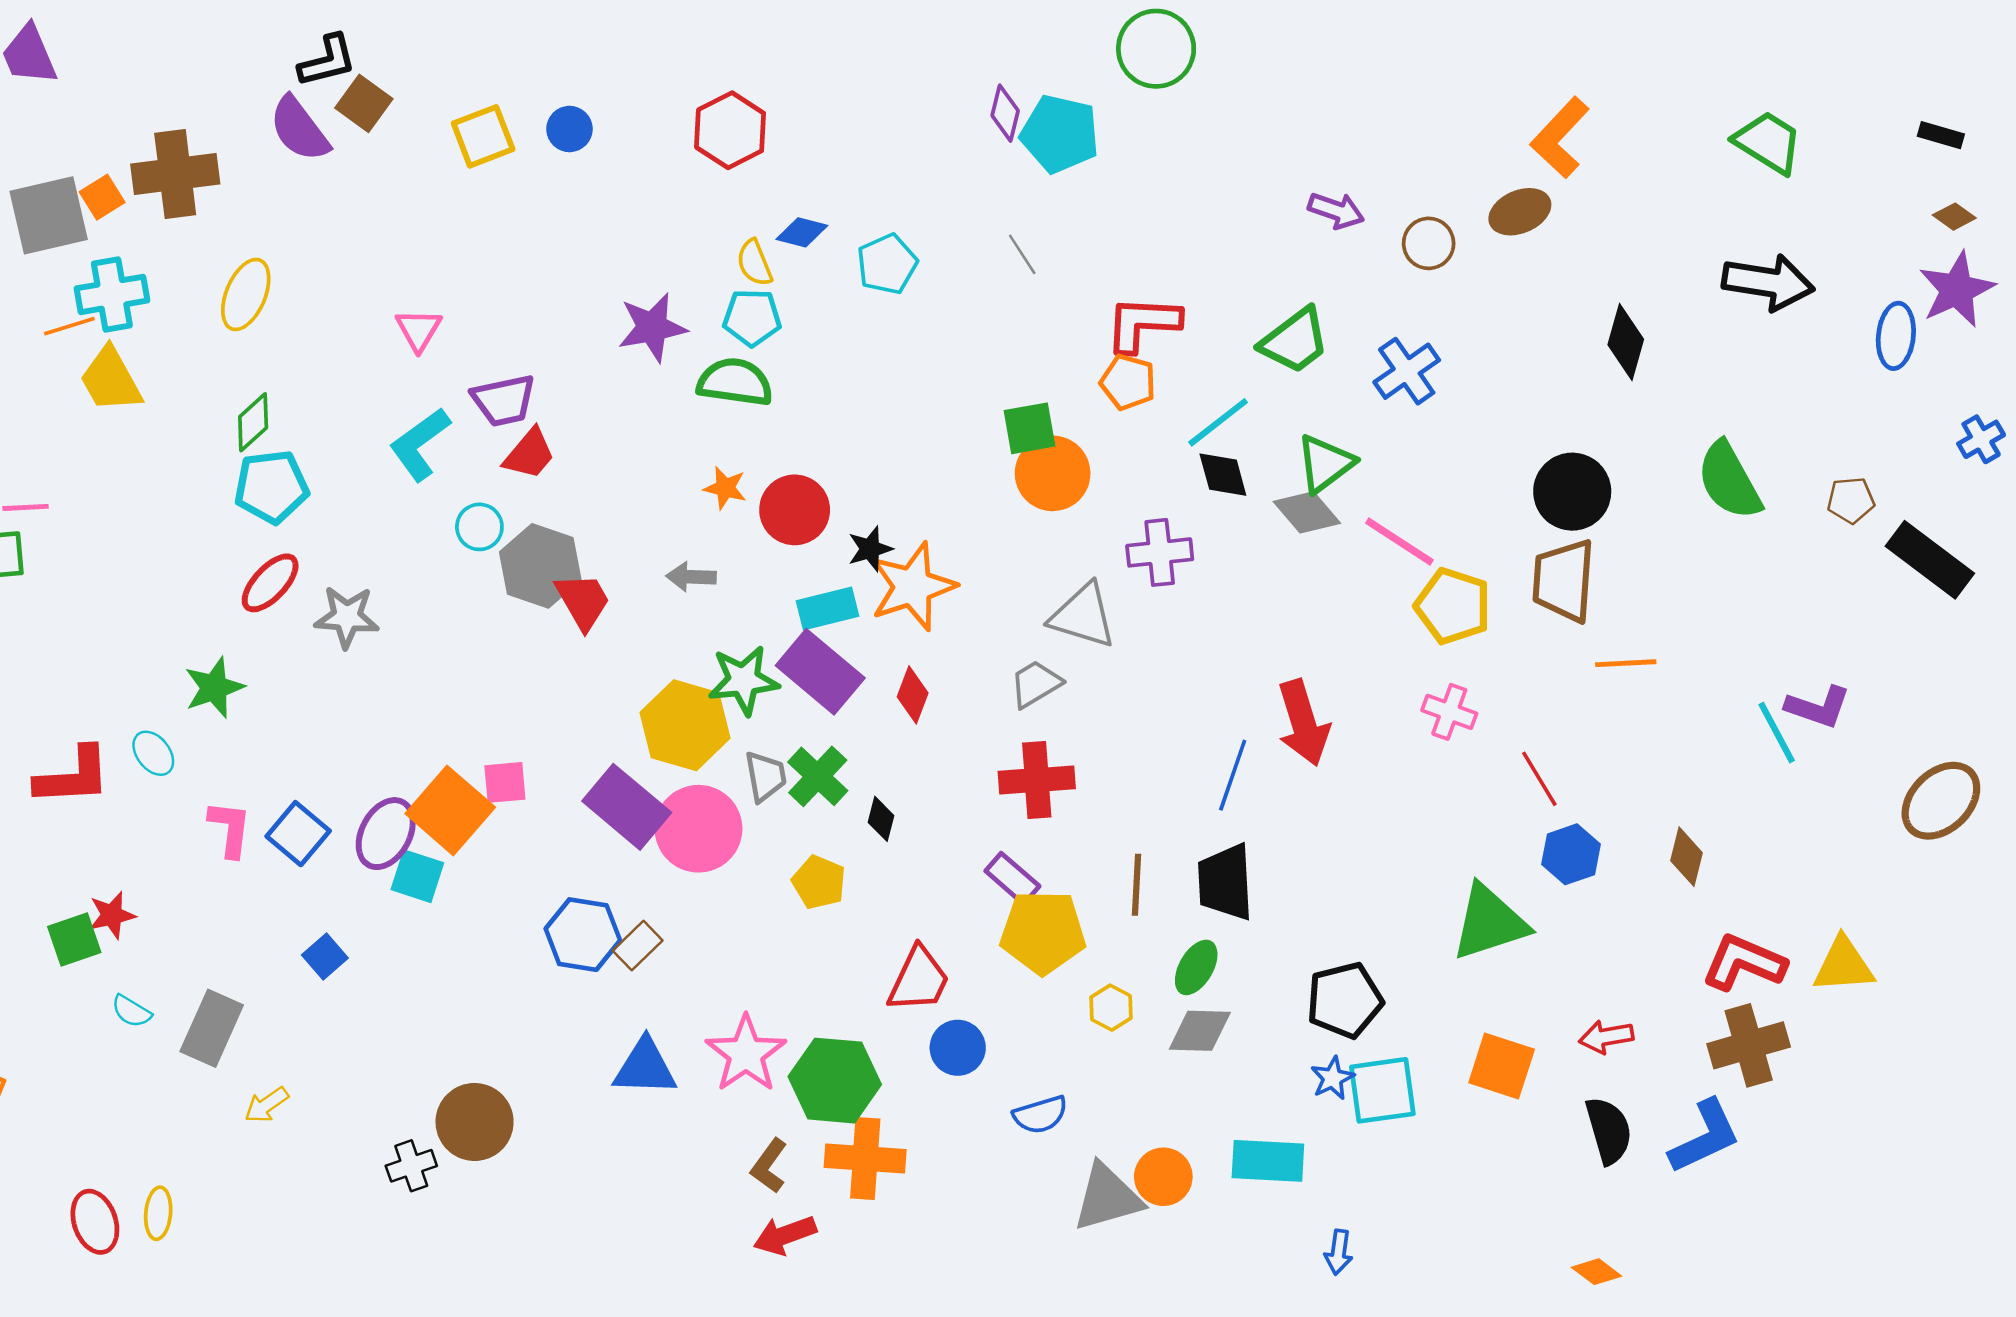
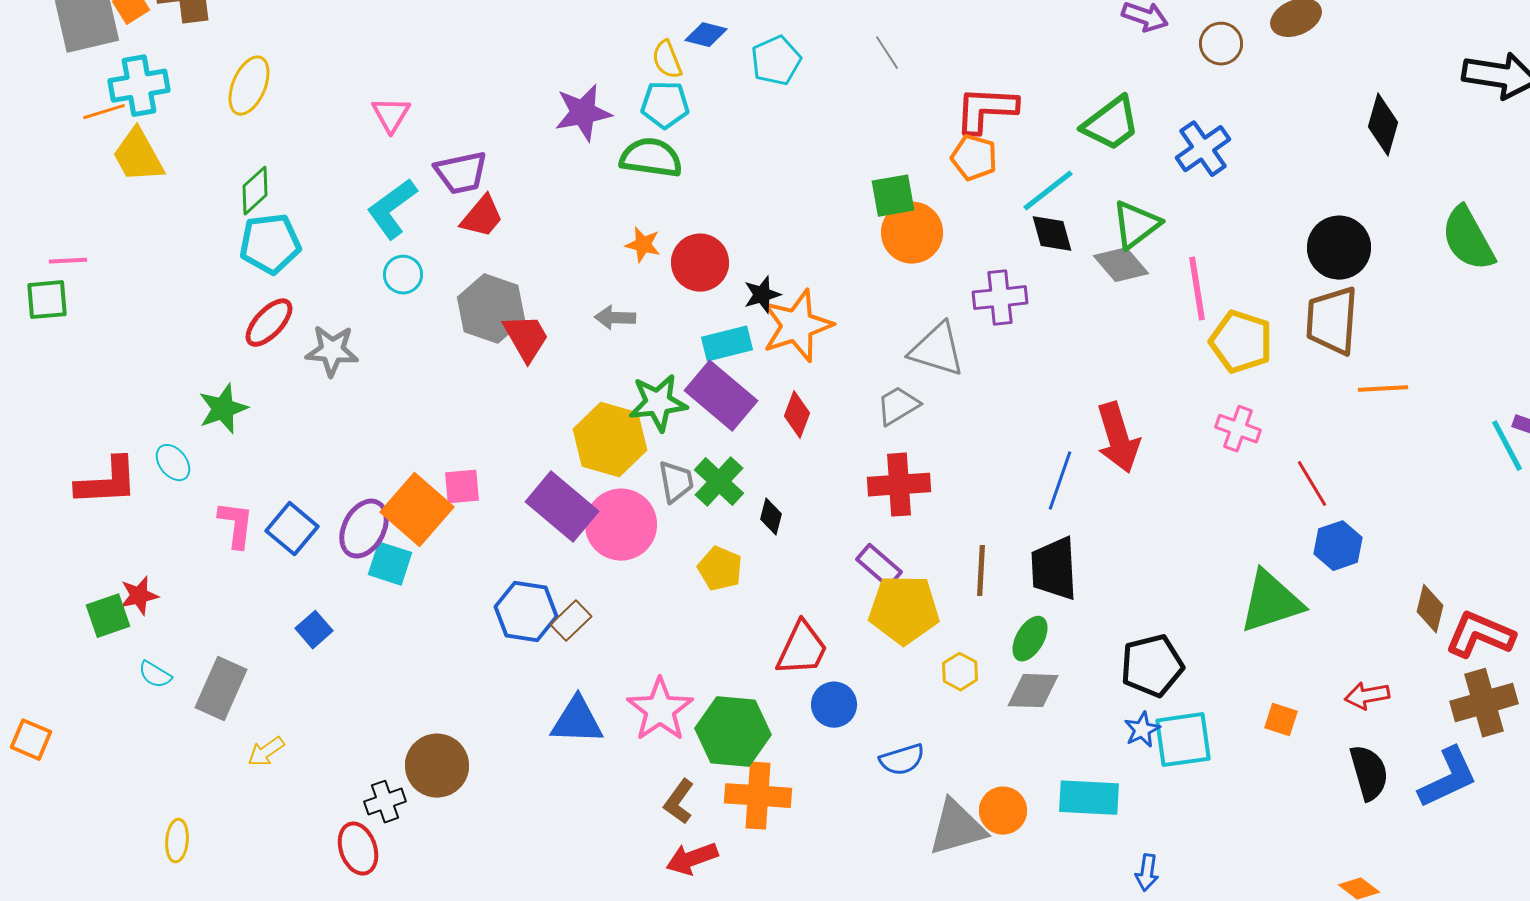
cyan circle: (479, 527) -> (403, 275), moved
pink line: (1399, 542) -> (1197, 289), turned 48
brown diamond: (1687, 857) -> (1430, 609), moved
orange square: (1502, 1066) -> (1281, 720), size x0.6
red ellipse: (95, 1222) -> (358, 849), moved

